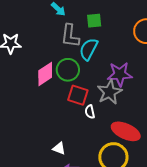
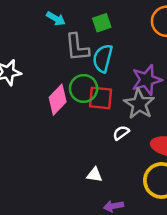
red square: (78, 95) -> (100, 98), moved
white semicircle: (90, 112) -> (121, 133), turned 80
white triangle: (59, 148) -> (94, 175), moved

